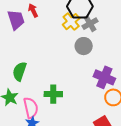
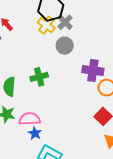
green cross: (53, 94) -> (39, 77), moved
pink semicircle: (31, 108) -> (30, 119), turned -65

